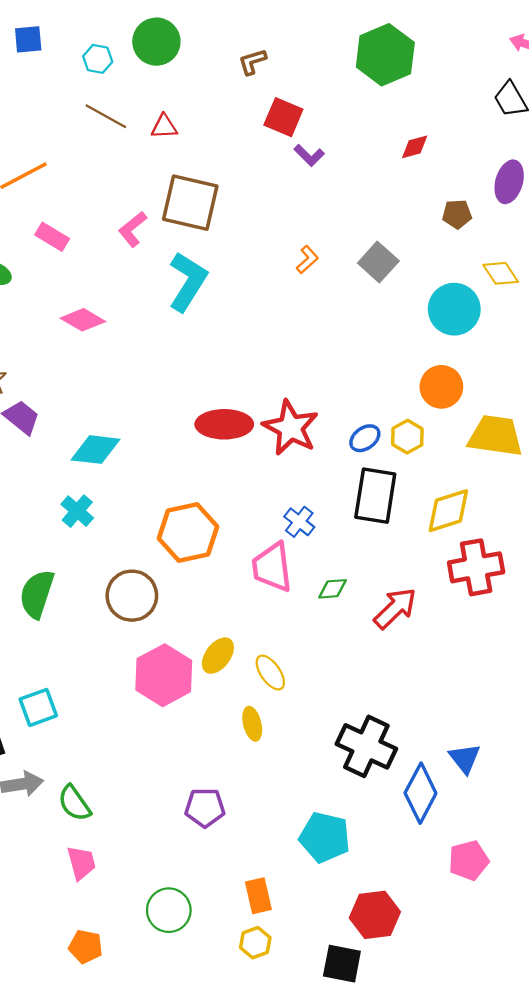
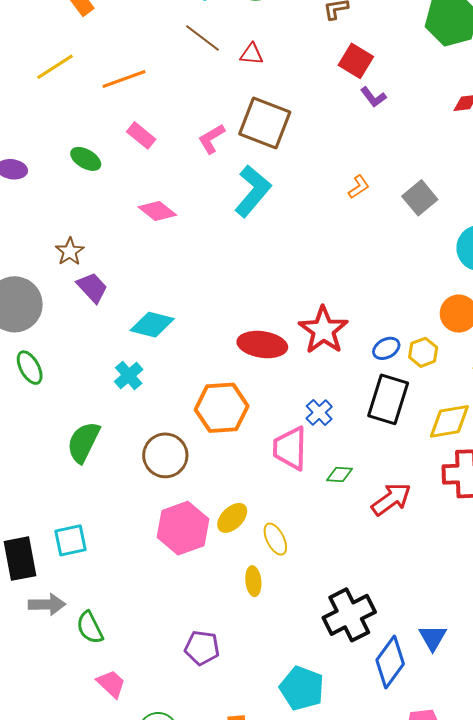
red ellipse: (224, 424) -> (262, 345), moved
black cross: (366, 746) -> (349, 615), turned 30
pink trapezoid: (81, 863) -> (111, 684), moved, turned -40

